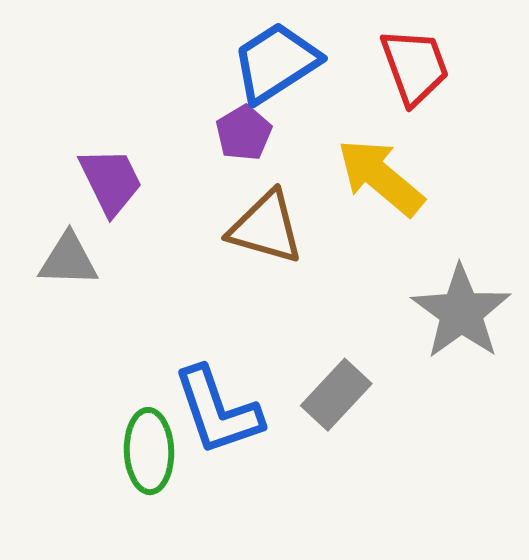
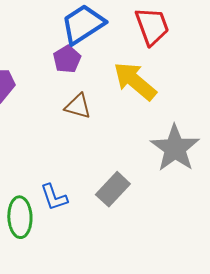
brown triangle: (266, 228) -> (78, 106), size x0.7
blue L-shape: (217, 411) -> (54, 197), size x0.6

